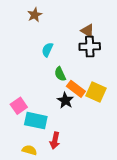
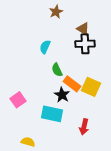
brown star: (35, 15) -> (56, 12), moved
cyan rectangle: (36, 121) -> (52, 114), moved
red arrow: (55, 141) -> (84, 127), moved

